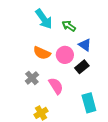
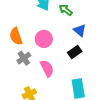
orange semicircle: (42, 53) -> (16, 36), moved, turned 42
pink circle: (65, 55) -> (44, 39), moved

